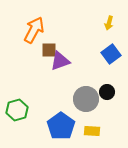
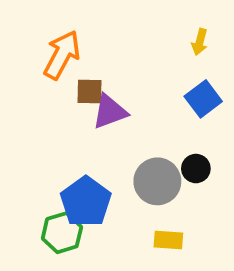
green hexagon: (17, 110) -> (62, 233), moved
blue pentagon: (61, 126) -> (86, 202), moved

